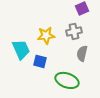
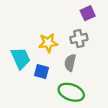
gray semicircle: (82, 53) -> (70, 63), moved

